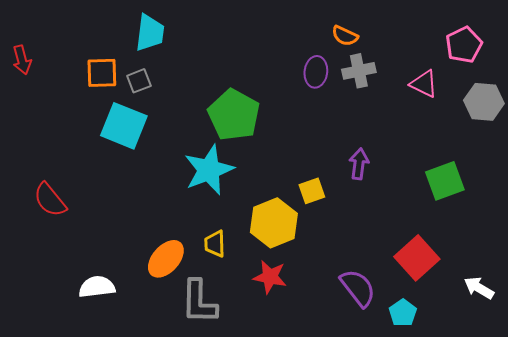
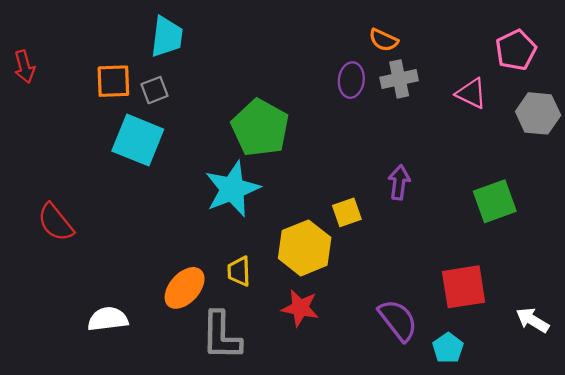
red square: (417, 258) -> (464, 287), turned 33

